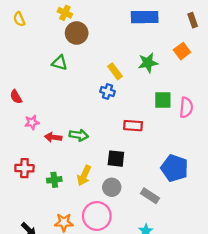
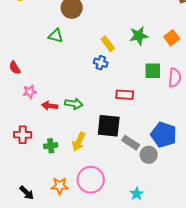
orange square: (182, 51) -> (172, 38), moved
black square: (116, 159) -> (109, 126), size x1.4
gray circle: (112, 187) -> (149, 155), moved
gray rectangle: (150, 196) -> (131, 143), moved

